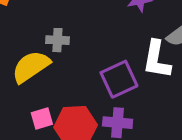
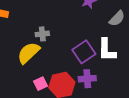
white L-shape: (157, 60) -> (107, 50), moved

